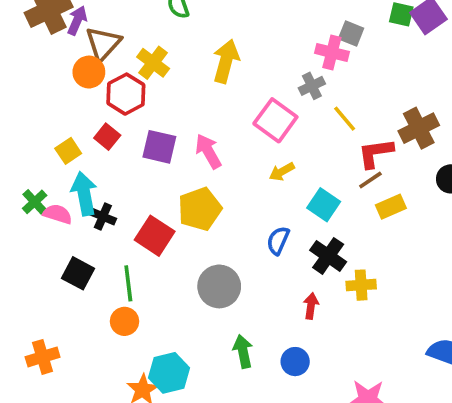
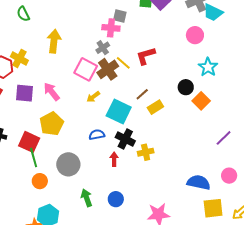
yellow cross: (153, 63) -> (19, 58), moved
brown cross: (419, 128) -> (108, 69), moved
red L-shape: (376, 153) -> (146, 56), moved
cyan square: (324, 205) -> (119, 112), size x1.4
blue semicircle: (278, 241) -> (97, 135), turned 63
green line: (128, 283) -> (34, 158), moved
red arrow: (311, 306) -> (114, 159), moved
orange circle: (124, 321) -> (40, 181), moved

